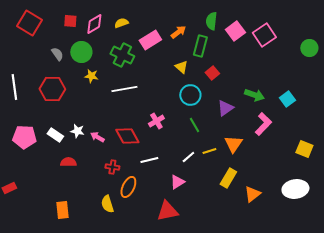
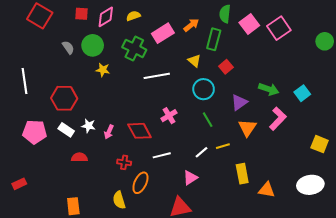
red hexagon: (52, 89) -> (64, 98), moved
white line: (124, 89) -> (157, 76), moved
pink arrow: (97, 137) -> (109, 132), turned -96
orange triangle: (233, 144) -> (247, 128), moved
yellow rectangle: (228, 178) -> (242, 174), turned -42
orange triangle: (252, 194) -> (267, 190), turned 48

